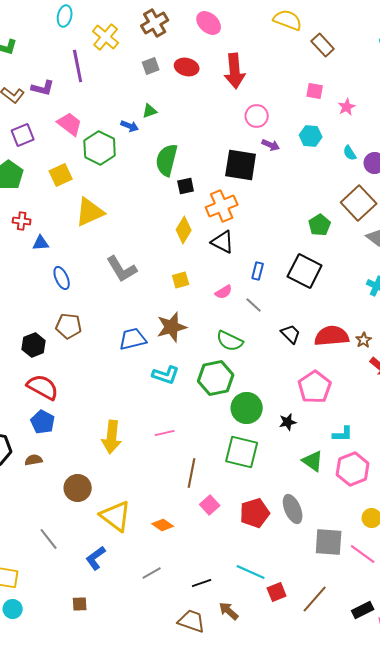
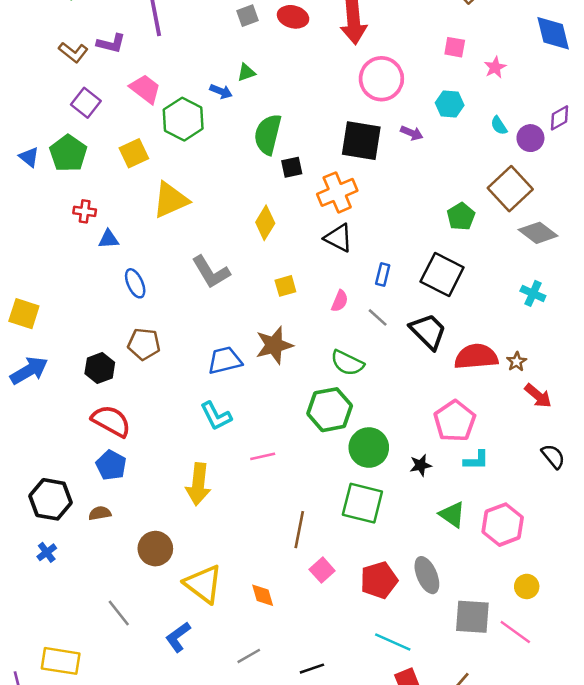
pink circle: (257, 116) -> (381, 79), size x1.5
purple square: (23, 135) -> (86, 103), turned -30
purple arrow: (271, 145) -> (412, 133), moved
yellow diamond: (184, 230) -> (265, 223), moved
pink semicircle: (224, 292) -> (340, 301), turned -36
black trapezoid: (291, 334) -> (428, 331), moved, size x1.5
cyan L-shape: (166, 375) -> (216, 416), moved, turned 44
pink line: (165, 433) -> (263, 456), moved
cyan L-shape: (343, 434) -> (476, 460), moved
orange diamond: (163, 525) -> (263, 595), turned 40
cyan line: (251, 572) -> (393, 642), moved

